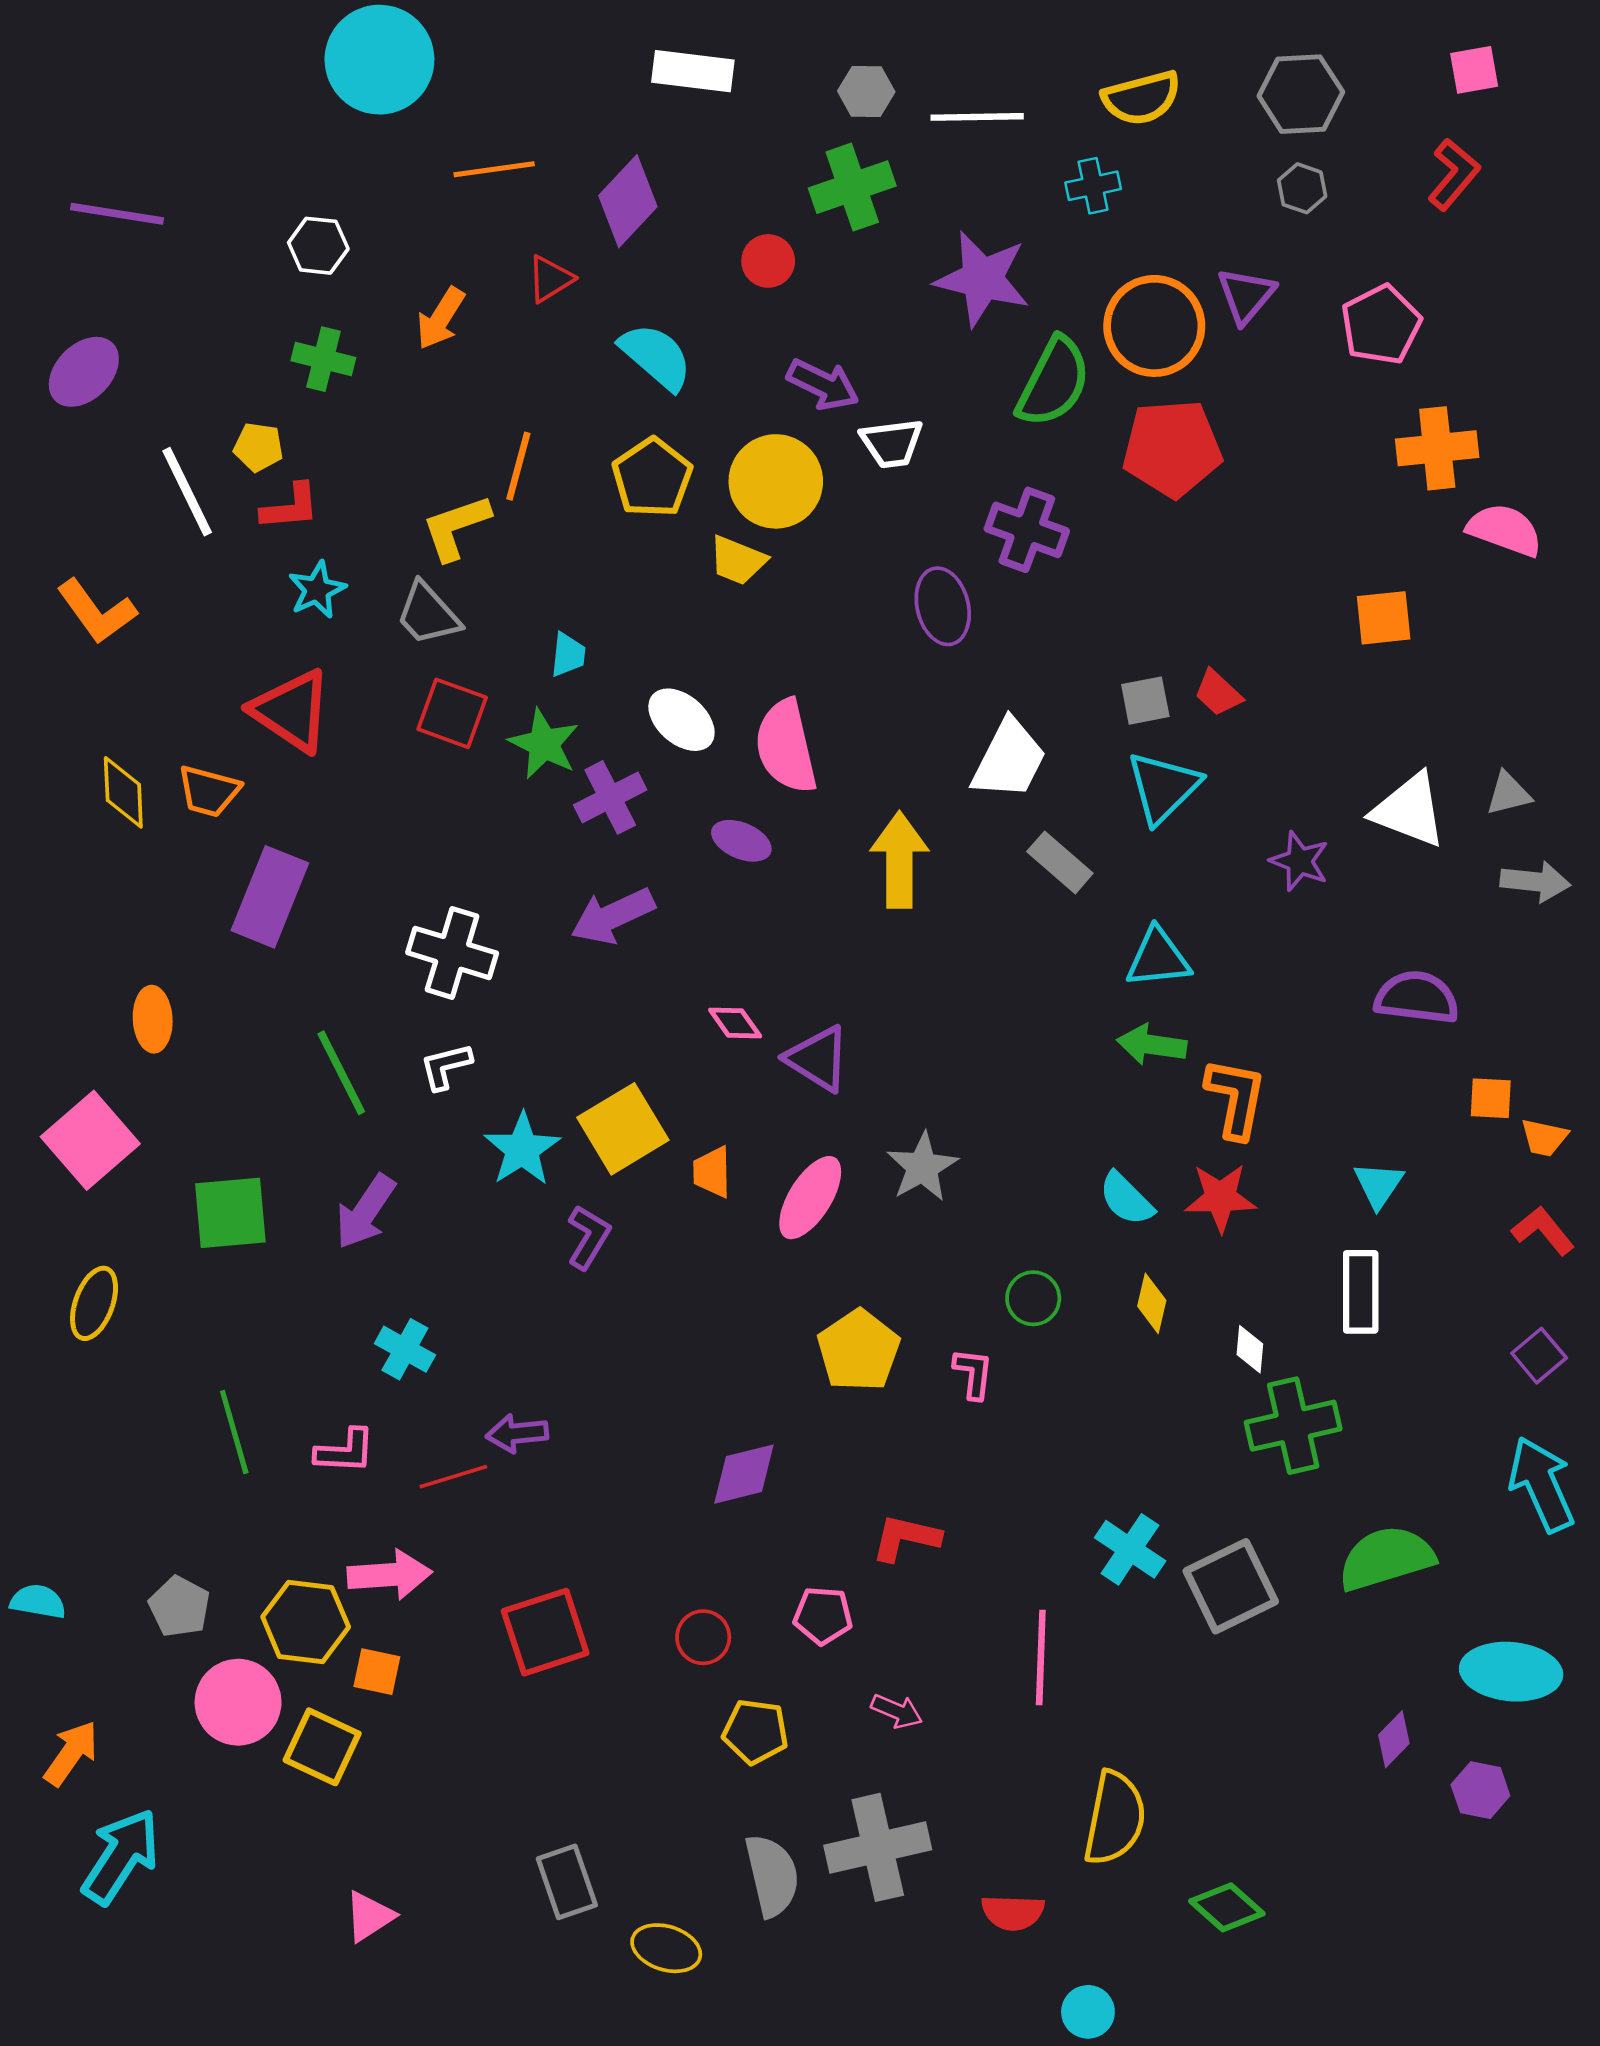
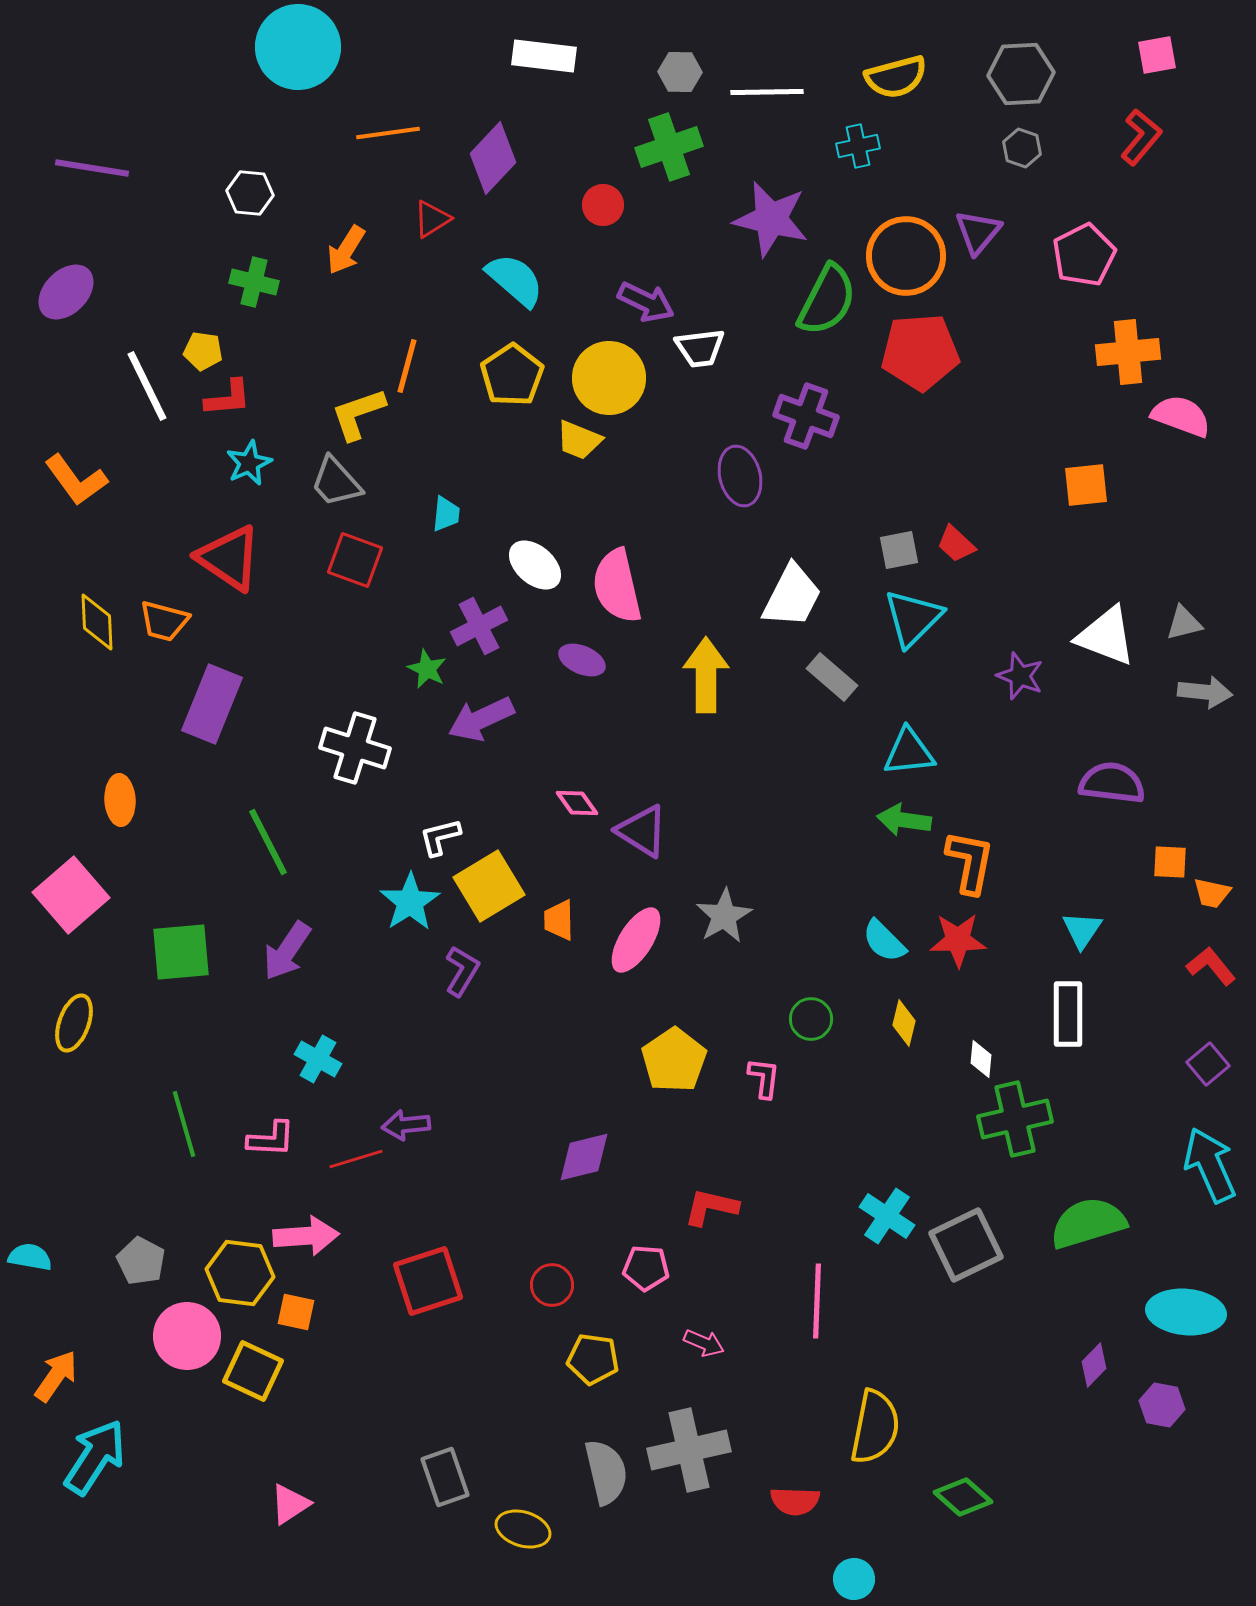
green star: (544, 744) -> (427, 669), moved, size x0.7
white L-shape: (446, 1066) -> (440, 837), moved

